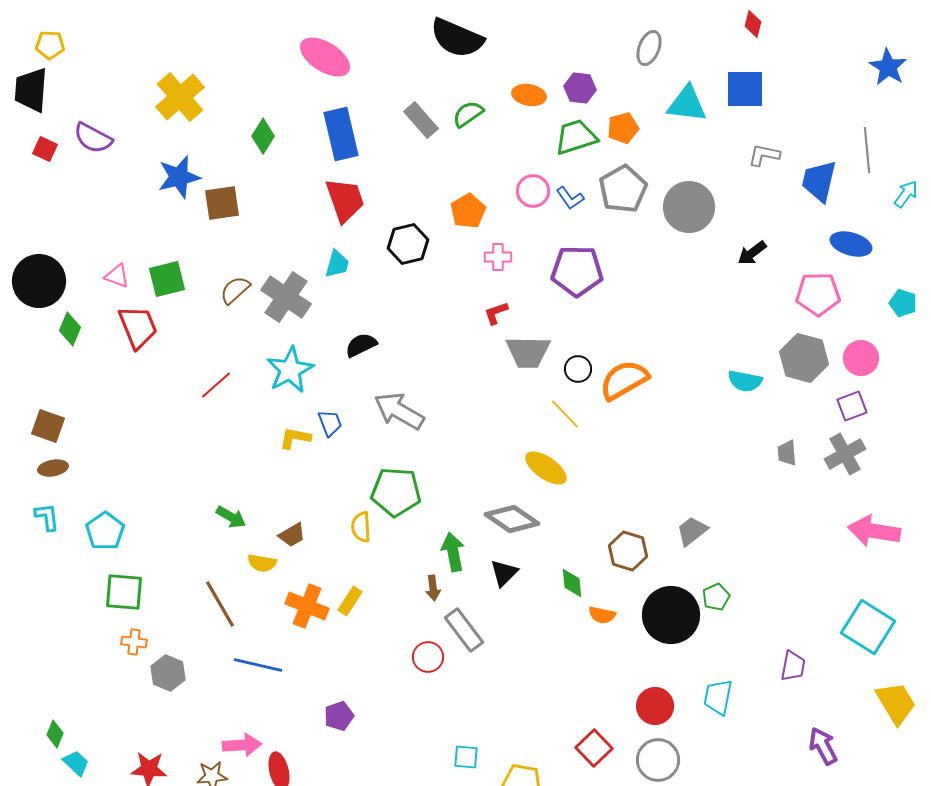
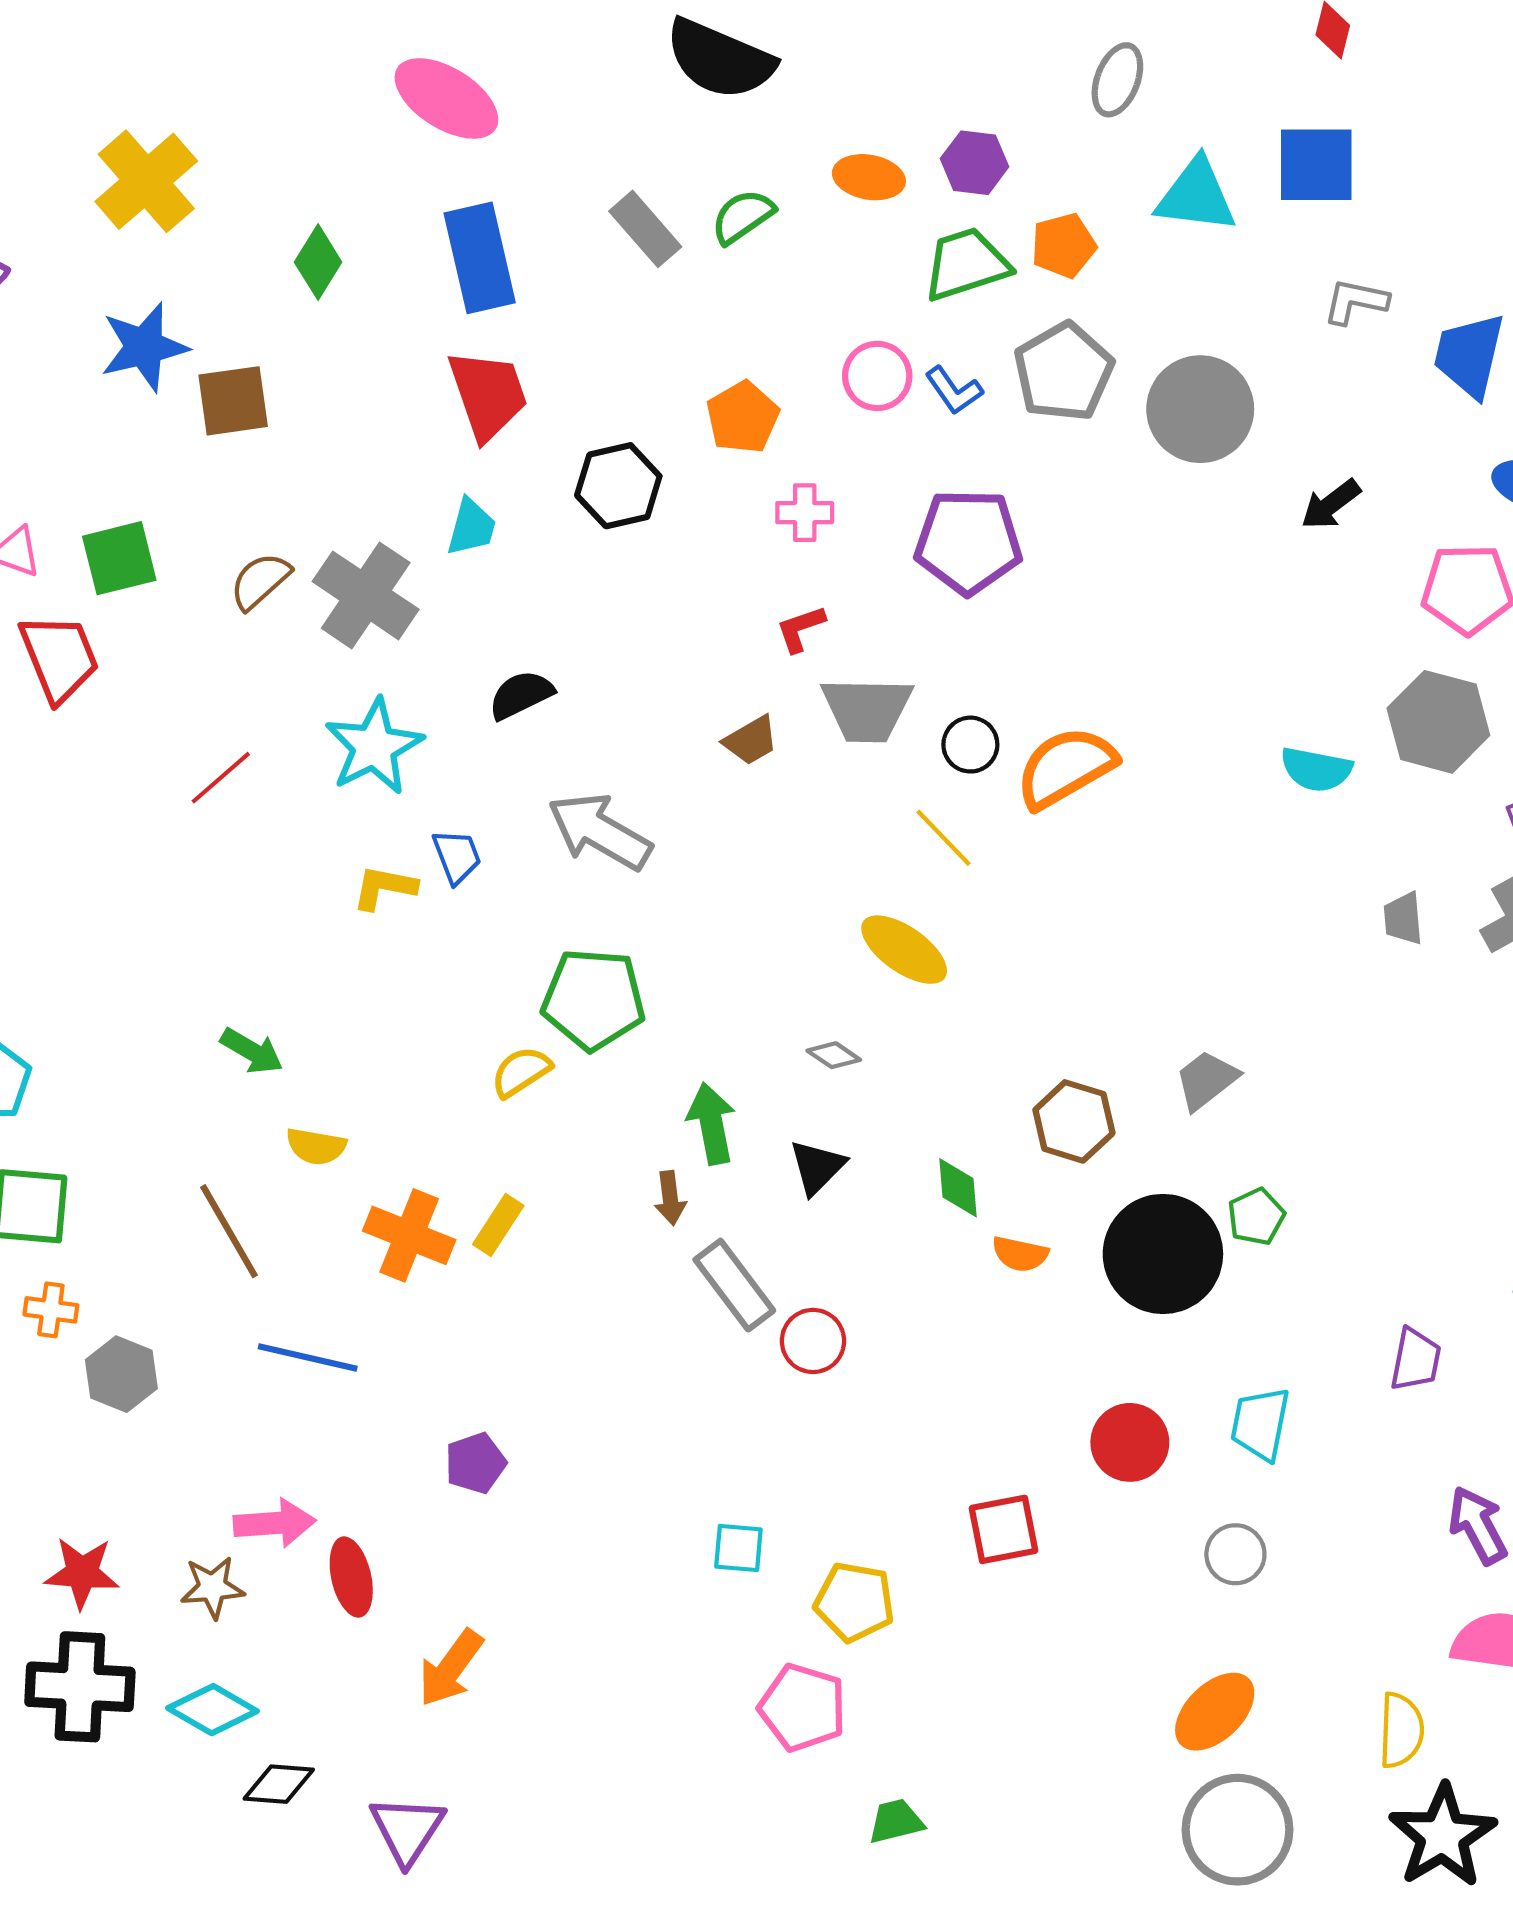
gray diamond: (512, 519) -> (834, 1055), size x0.5
yellow semicircle: (361, 527) -> (521, 1072), turned 60
brown trapezoid: (292, 535) -> (751, 740), moved
red circle: (428, 657) -> (813, 1341), moved
red square: (594, 748) -> (1004, 1529), turned 33
gray circle: (658, 760) -> (1235, 1554), moved, size x0.7

